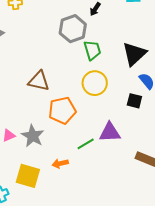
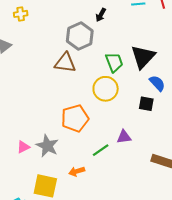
green trapezoid: (92, 50) -> (114, 62), moved
brown triangle: (39, 81) -> (65, 63), moved
purple triangle: (110, 132) -> (124, 137), size x0.7

